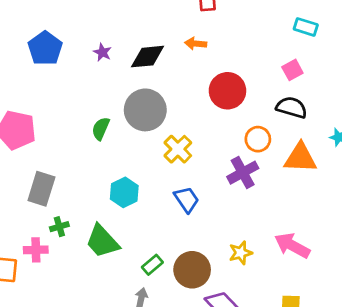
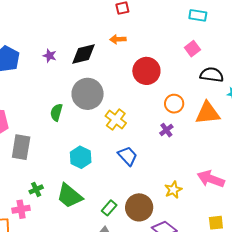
black semicircle: (292, 107) -> (212, 75), moved
purple cross: (243, 173) -> (166, 130), size x0.6
gray rectangle: (41, 189) -> (21, 147), moved

